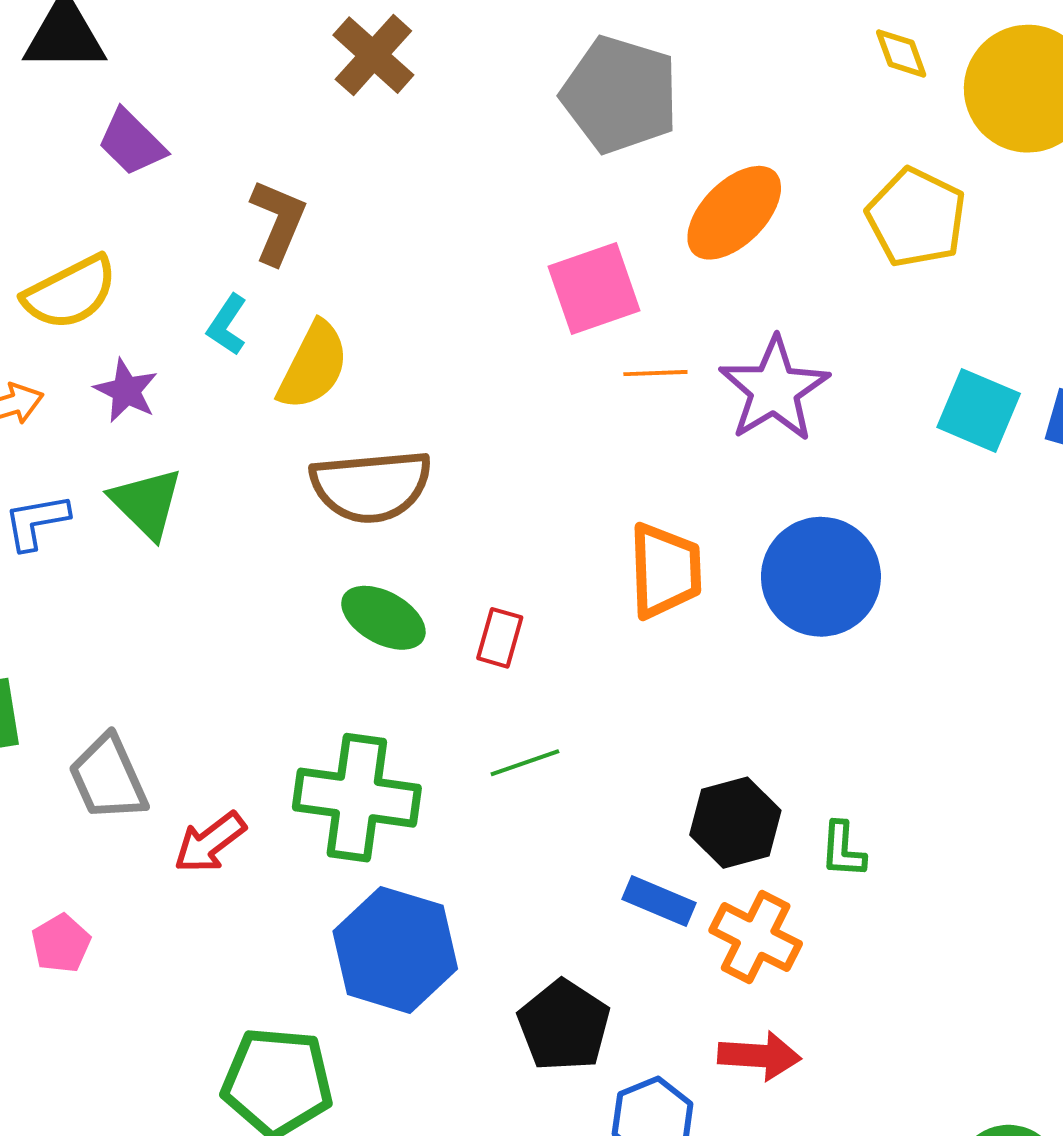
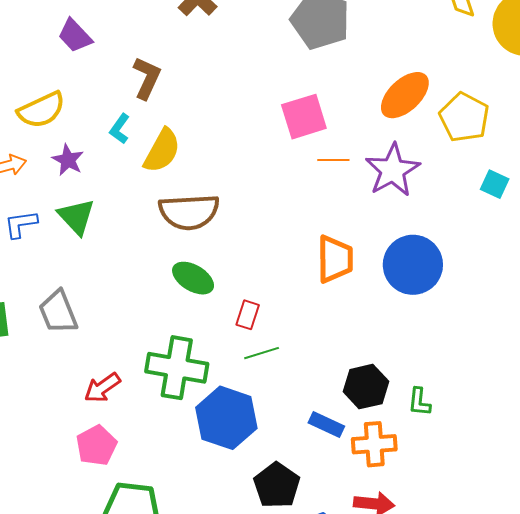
orange ellipse: (734, 213) -> (405, 95), moved
yellow pentagon: (916, 218) -> (464, 117), moved
cyan square: (979, 410) -> (495, 184), size x0.7
red rectangle: (500, 638) -> (248, 315), moved
gray trapezoid: (108, 778) -> (58, 312), moved
orange cross: (756, 937) -> (374, 444), turned -33
pink pentagon: (61, 943) -> (96, 445), moved, size x1.4
blue hexagon: (395, 950) -> (226, 418), moved

